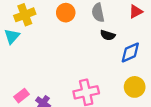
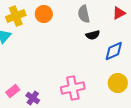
orange circle: (66, 13) -> (44, 14), moved
black semicircle: (108, 35) -> (93, 35), turned -32

